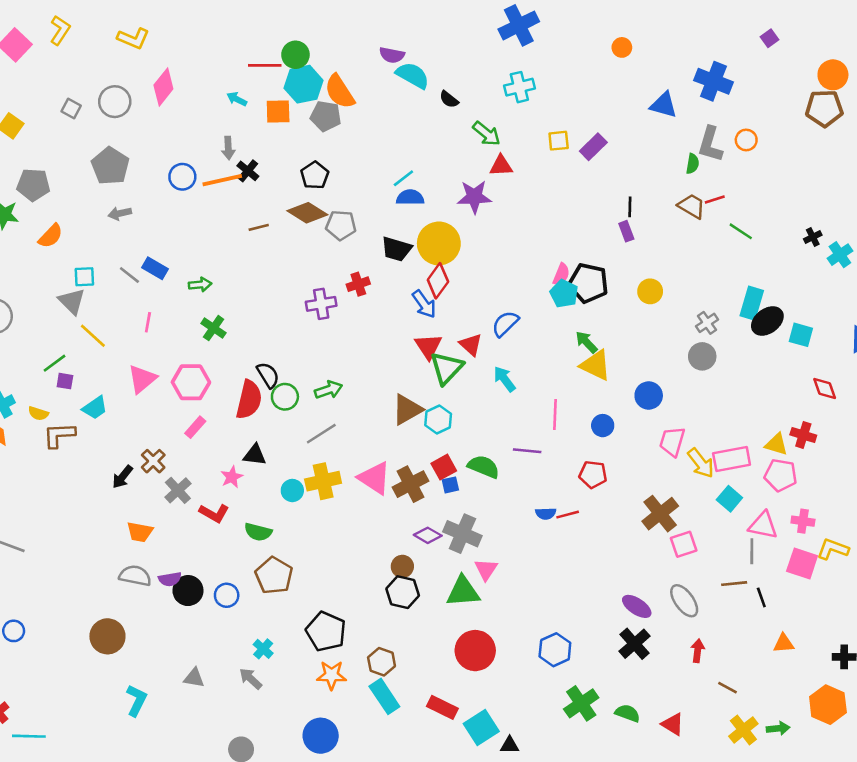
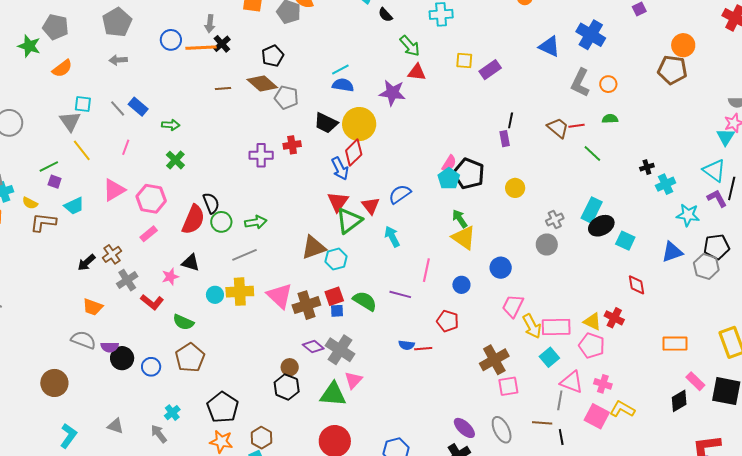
green semicircle: (692, 164) -> (610, 119), moved, turned -112

